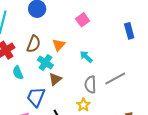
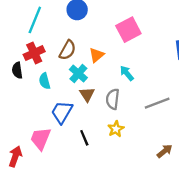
pink square: (83, 20) -> (128, 30), size x1.5
brown triangle: (55, 79) -> (87, 94), turned -32
gray semicircle: (90, 85) -> (113, 99), moved

